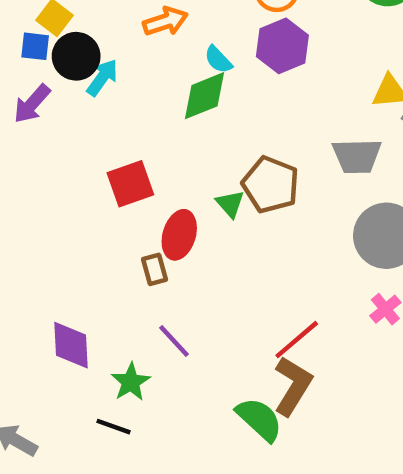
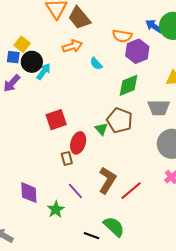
purple hexagon: (282, 46) -> (137, 51), moved
green diamond: (205, 96) -> (129, 85), moved
brown L-shape: (293, 386) -> (107, 180), moved
black line: (114, 427) -> (91, 236), moved

